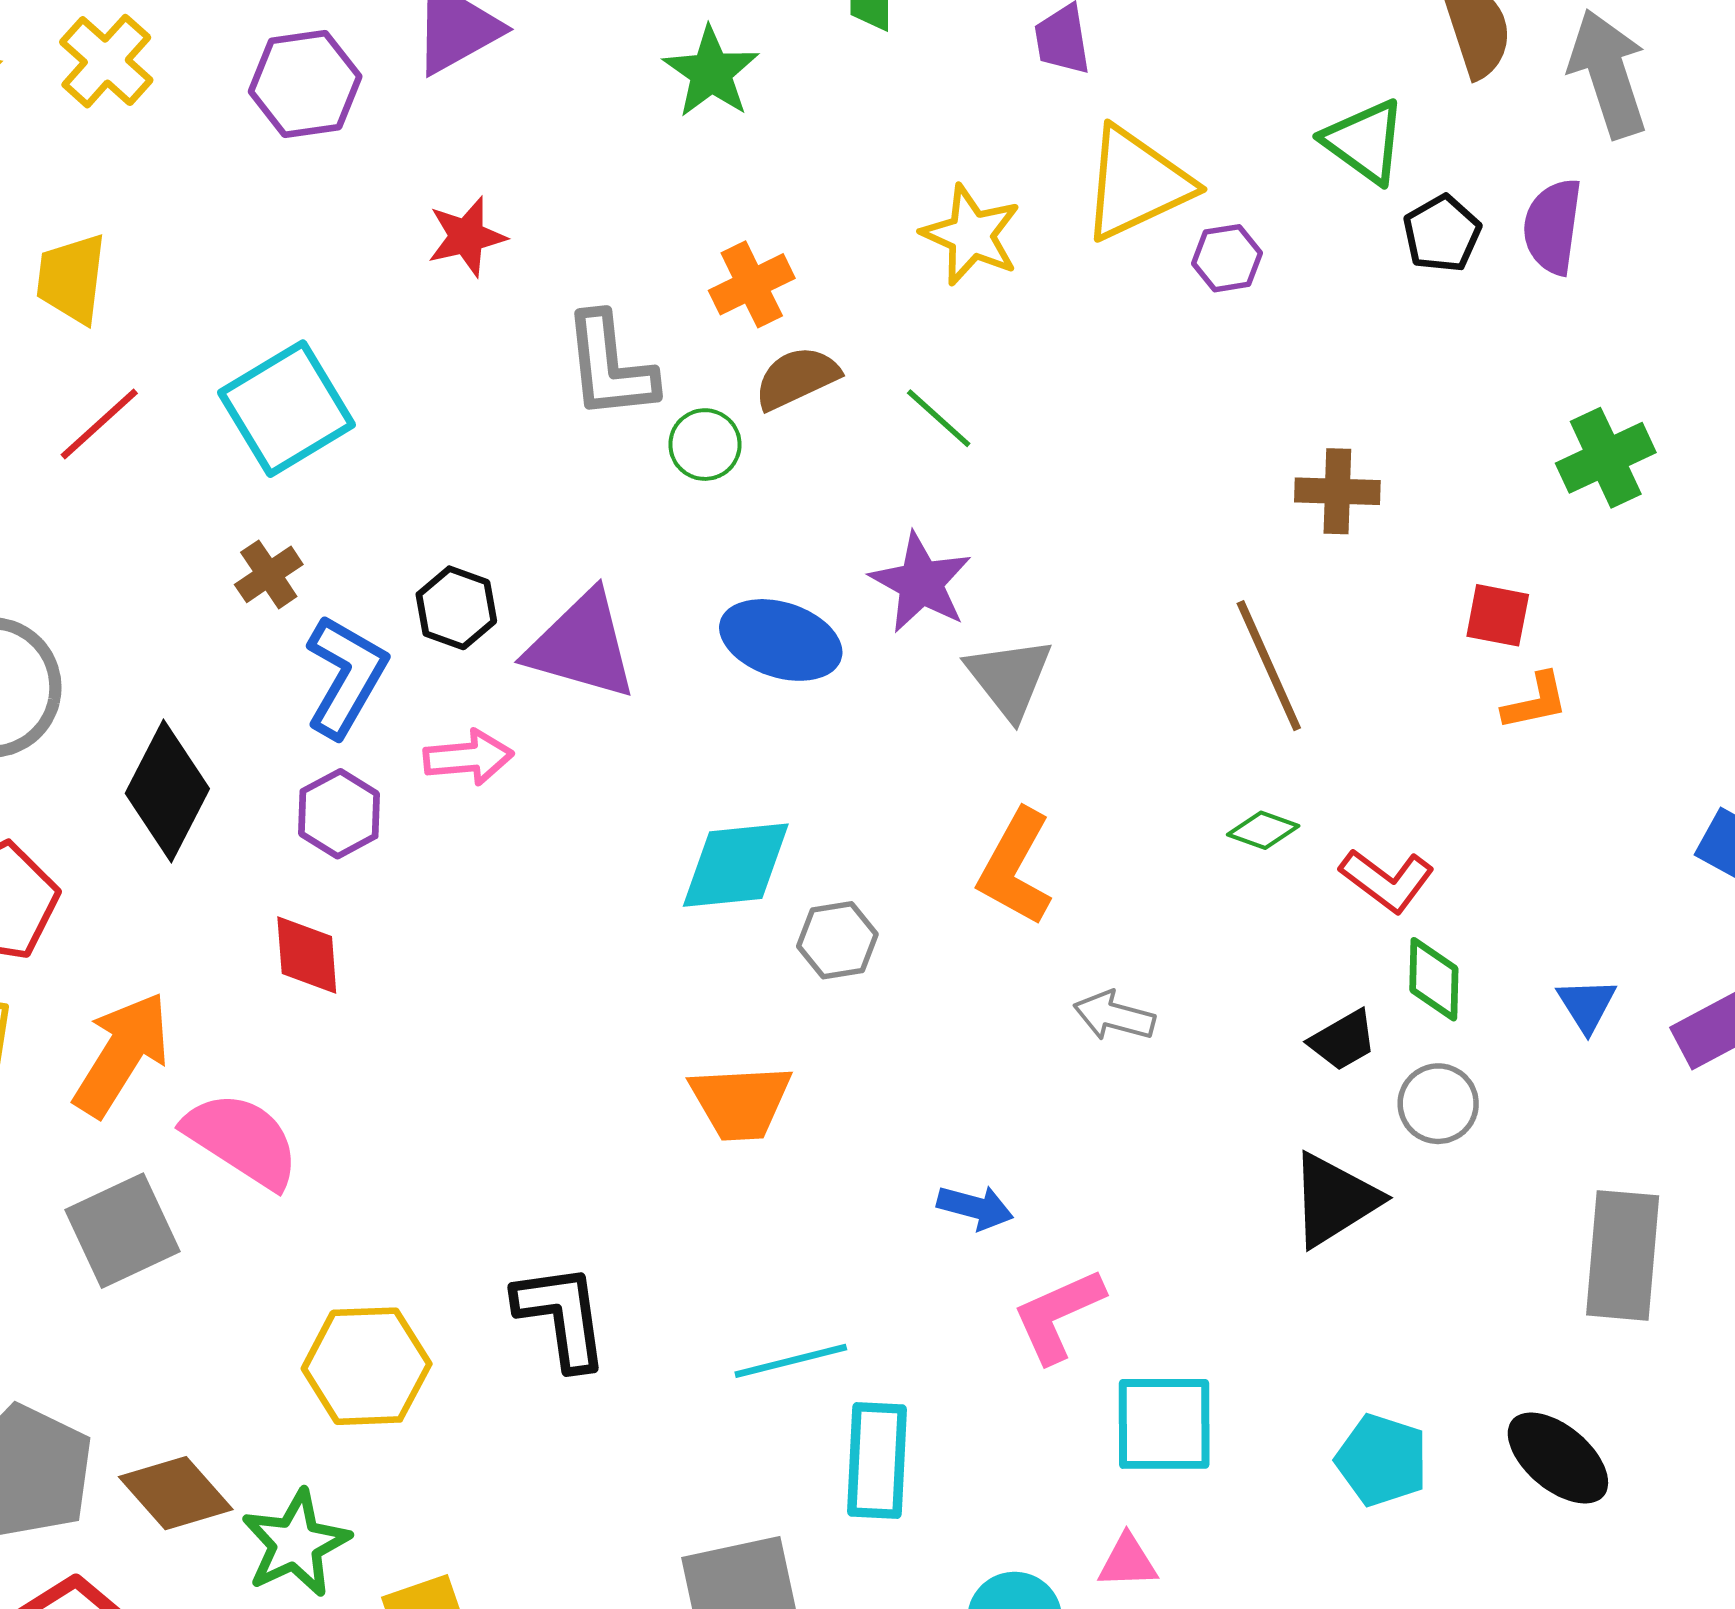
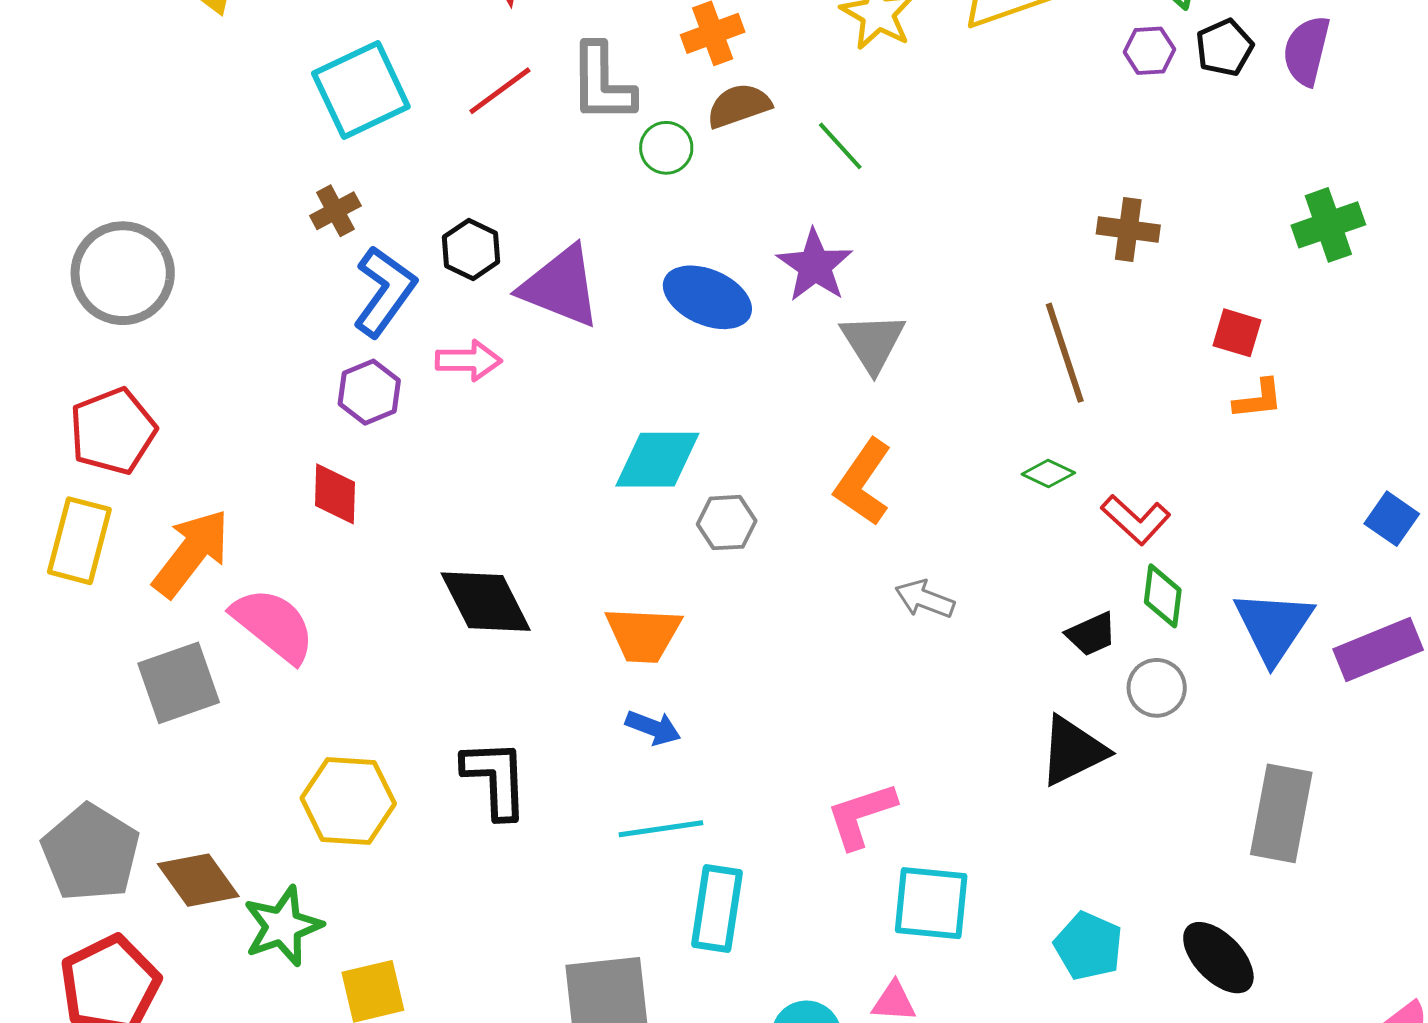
purple hexagon: (1227, 258) -> (1149, 51), moved
red line: (99, 424) -> (500, 91), moved
black diamond: (167, 791) -> (486, 602), moved, turned -60
blue triangle: (1587, 1005) -> (1273, 626), size x1.8
blue arrow: (975, 1207) -> (653, 728), moved

